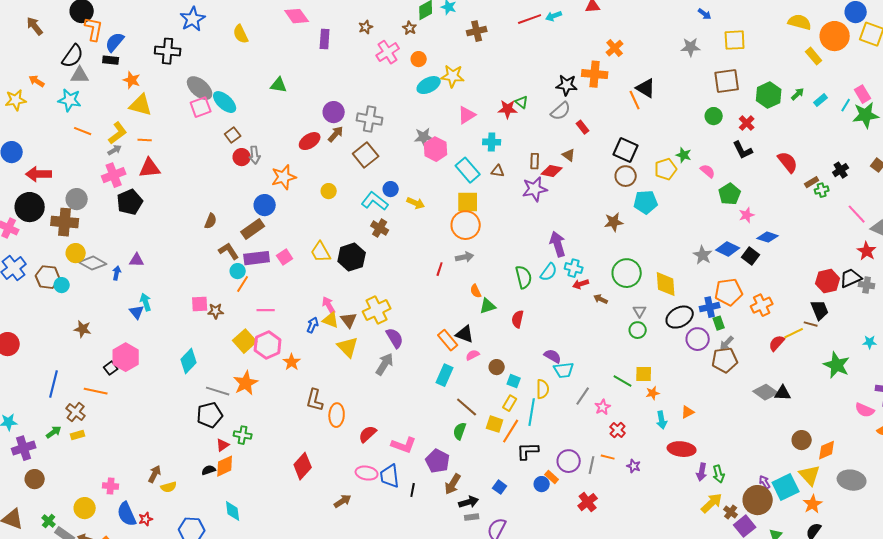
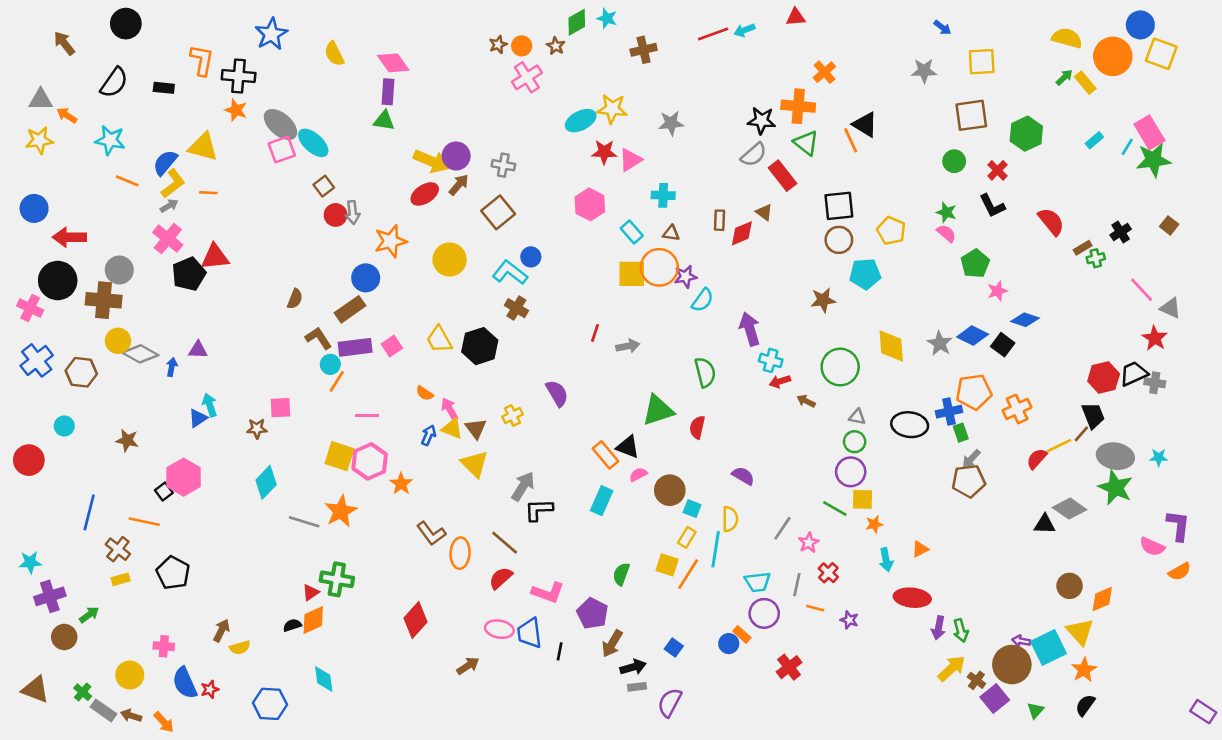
pink diamond: (297, 16) -> (393, 63), moved
orange L-shape: (94, 29) -> (202, 60), moved
purple rectangle: (325, 39) -> (388, 92), moved
blue semicircle: (115, 42) -> (165, 163), moved
orange circle: (419, 59) -> (522, 46), moved
gray triangle: (80, 75) -> (41, 100), moved
orange star: (132, 80) -> (236, 110), moved
green arrow: (798, 94) -> (1064, 77), moved
pink rectangle: (863, 94) -> (1149, 132), size x1.4
green triangle: (522, 102) -> (806, 143), moved, size x1.5
red star: (508, 109) -> (604, 152), moved
gray cross: (370, 119) -> (503, 165), size x0.7
red rectangle: (583, 127) -> (782, 176), size x1.6
gray star: (424, 137) -> (671, 123), moved
black square: (626, 150) -> (839, 206), turned -30
green star: (684, 155) -> (946, 212), moved
red triangle: (150, 168) -> (215, 257), moved
yellow pentagon: (666, 169) -> (891, 231), turned -30
cyan rectangle: (468, 170) -> (632, 232), size x0.7
red diamond: (552, 171) -> (742, 233), turned -35
pink cross: (114, 175) -> (168, 239), turned -30
purple star: (535, 189) -> (686, 277), moved, size x0.7
yellow circle: (329, 191) -> (450, 260), size x1.6
yellow arrow: (416, 203) -> (431, 161), moved, size x1.5
orange circle: (466, 225) -> (659, 267), moved
red line: (440, 269) -> (595, 333), moved
cyan semicircle: (549, 272) -> (703, 300), moved
yellow diamond: (666, 284) -> (891, 346), moved
cyan circle: (62, 285) -> (64, 426), moved
orange semicircle: (476, 291) -> (425, 393), moved, turned -32
green triangle: (488, 306) -> (658, 410), size x1.5
yellow cross: (377, 310) -> (512, 415), size x0.6
brown star: (216, 311) -> (257, 429), moved
gray triangle: (640, 311) -> (857, 417), turned -48
blue triangle: (137, 312) -> (198, 418), turned 35
black ellipse: (680, 317) -> (910, 425), turned 36
brown line: (811, 324) -> (1081, 434), turned -64
purple semicircle: (395, 338) -> (557, 393), moved
purple circle: (698, 339) -> (851, 472), moved
yellow square: (245, 341) -> (339, 456), turned -30
brown circle: (497, 367) -> (670, 490), size x1.5
cyan trapezoid: (564, 370) -> (758, 582), moved
gray diamond: (766, 392) -> (1070, 509), moved
brown L-shape: (315, 400) -> (431, 533), turned -50
brown line: (467, 407) -> (505, 543), moved
black pentagon: (210, 415) -> (173, 573), moved, turned -30
green arrow: (54, 432) -> (89, 615), moved
green cross: (243, 435) -> (337, 579), size x1.4
black L-shape: (528, 451) -> (539, 510), moved
gray line: (592, 465) -> (797, 585), moved
gray ellipse: (852, 480) -> (1115, 456), moved
purple arrow: (765, 482) -> (1021, 641), turned -48

